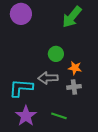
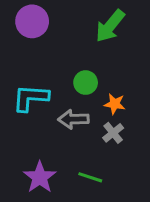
gray cross: (74, 87) -> (113, 133), turned -32
cyan L-shape: (21, 88) -> (31, 98), moved

